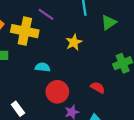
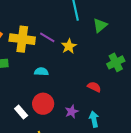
purple line: (46, 14) -> (47, 37), moved
red circle: (57, 92) -> (43, 104), moved

